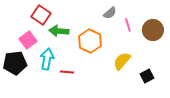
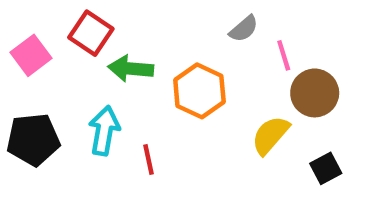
brown circle: (153, 30) -> (315, 93), moved
pink square: (28, 40) -> (31, 55), moved
red line: (67, 72) -> (148, 159), turned 72

